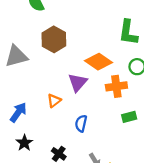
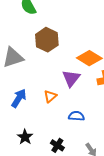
blue arrow: (18, 112) -> (19, 98), moved
blue semicircle: (81, 123) -> (76, 116), turned 84

